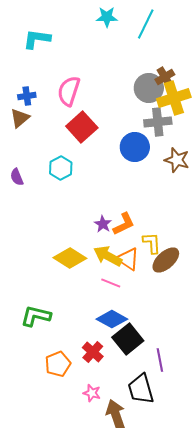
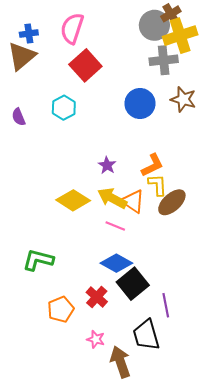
brown triangle: (20, 118) -> (22, 56), size x1.4
blue circle: (135, 147) -> (140, 103), moved
orange L-shape: (124, 224) -> (152, 165), moved

